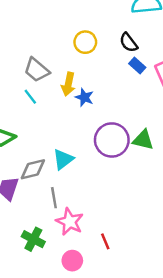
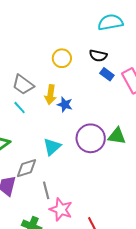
black semicircle: (129, 43) -> (98, 56), turned -36
cyan triangle: (63, 159) -> (52, 147), moved

